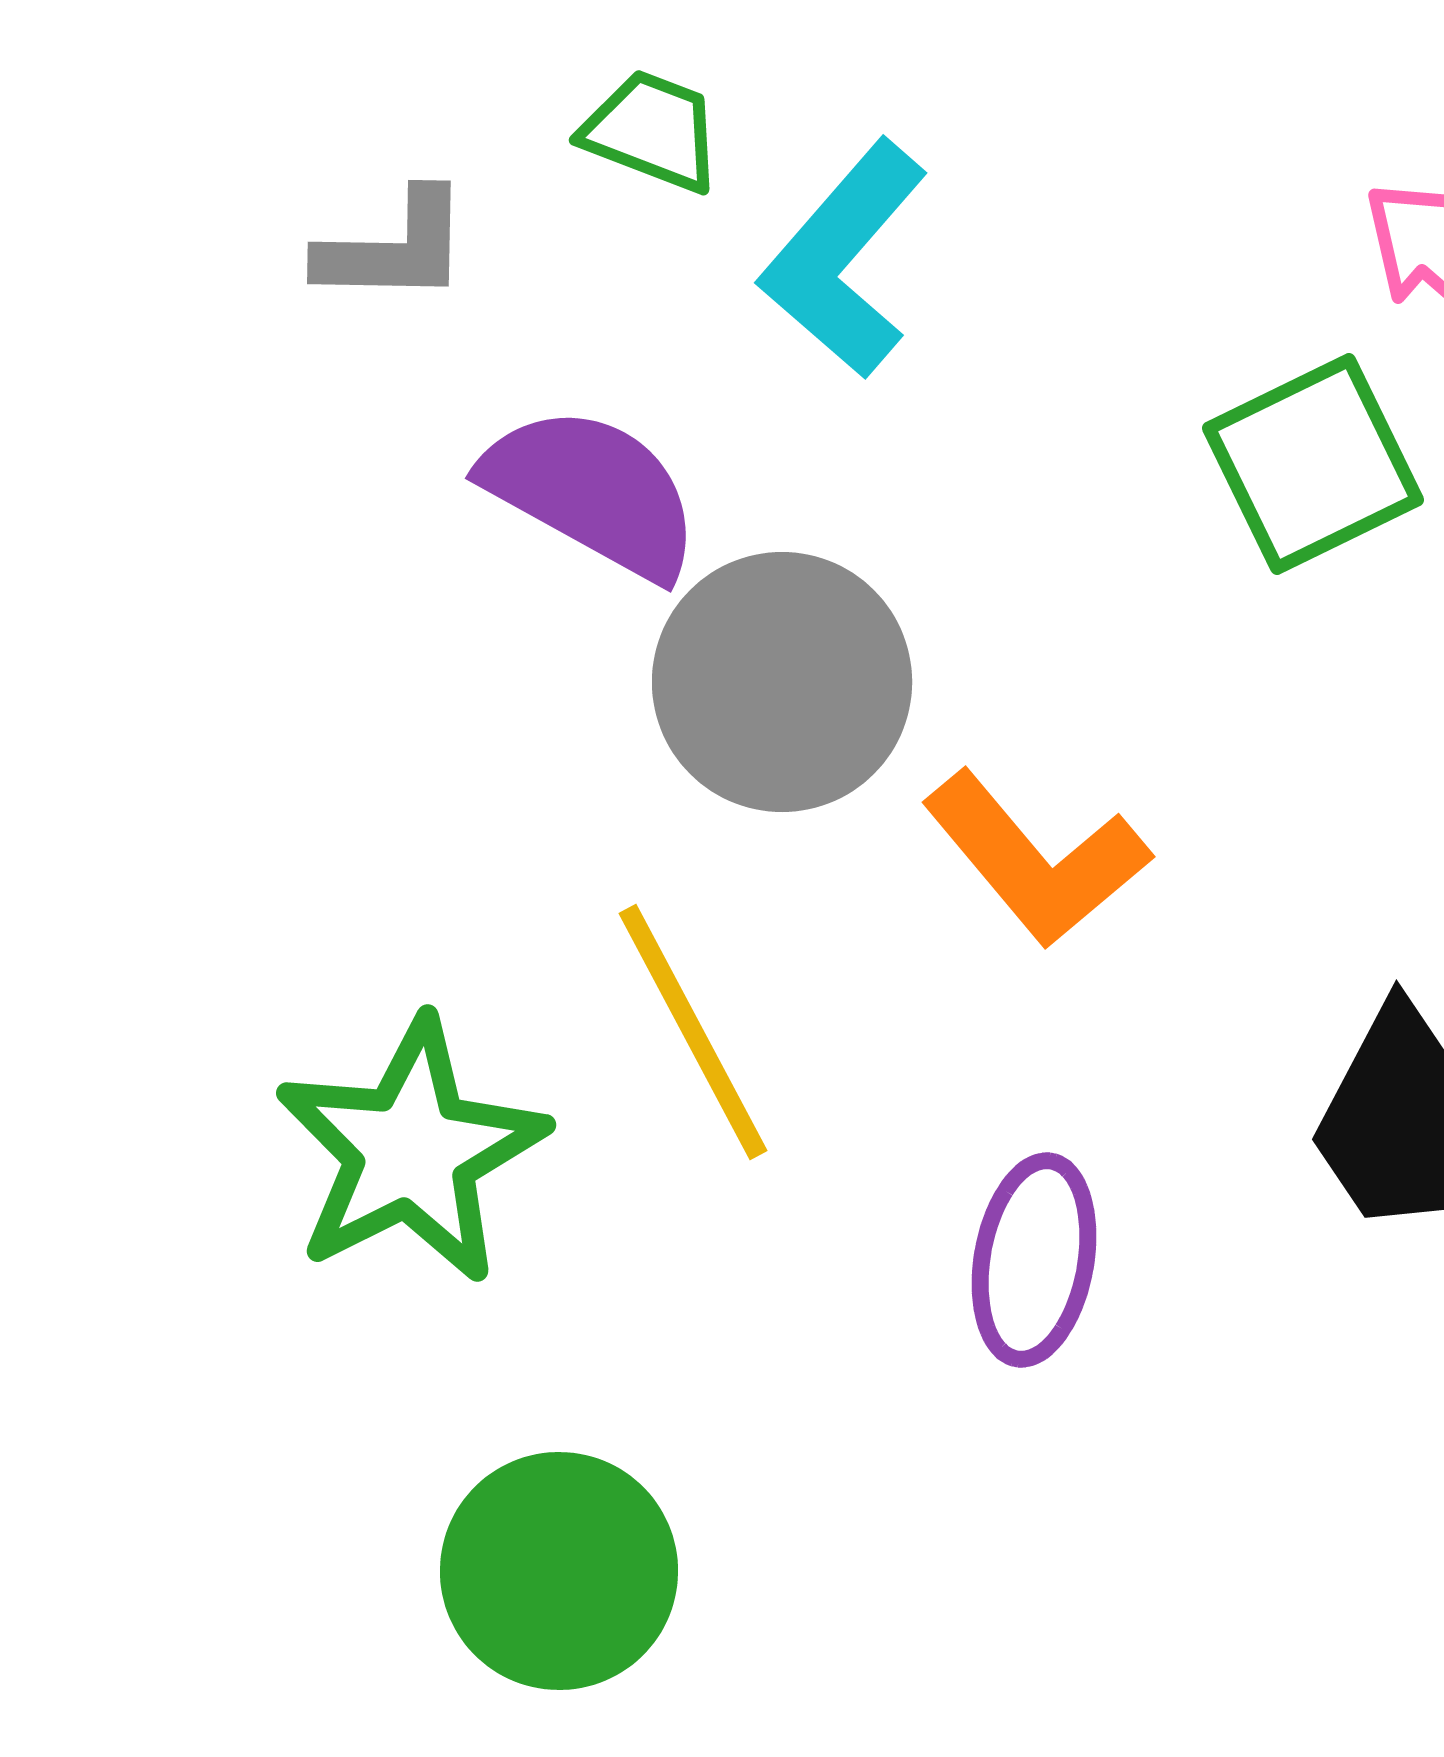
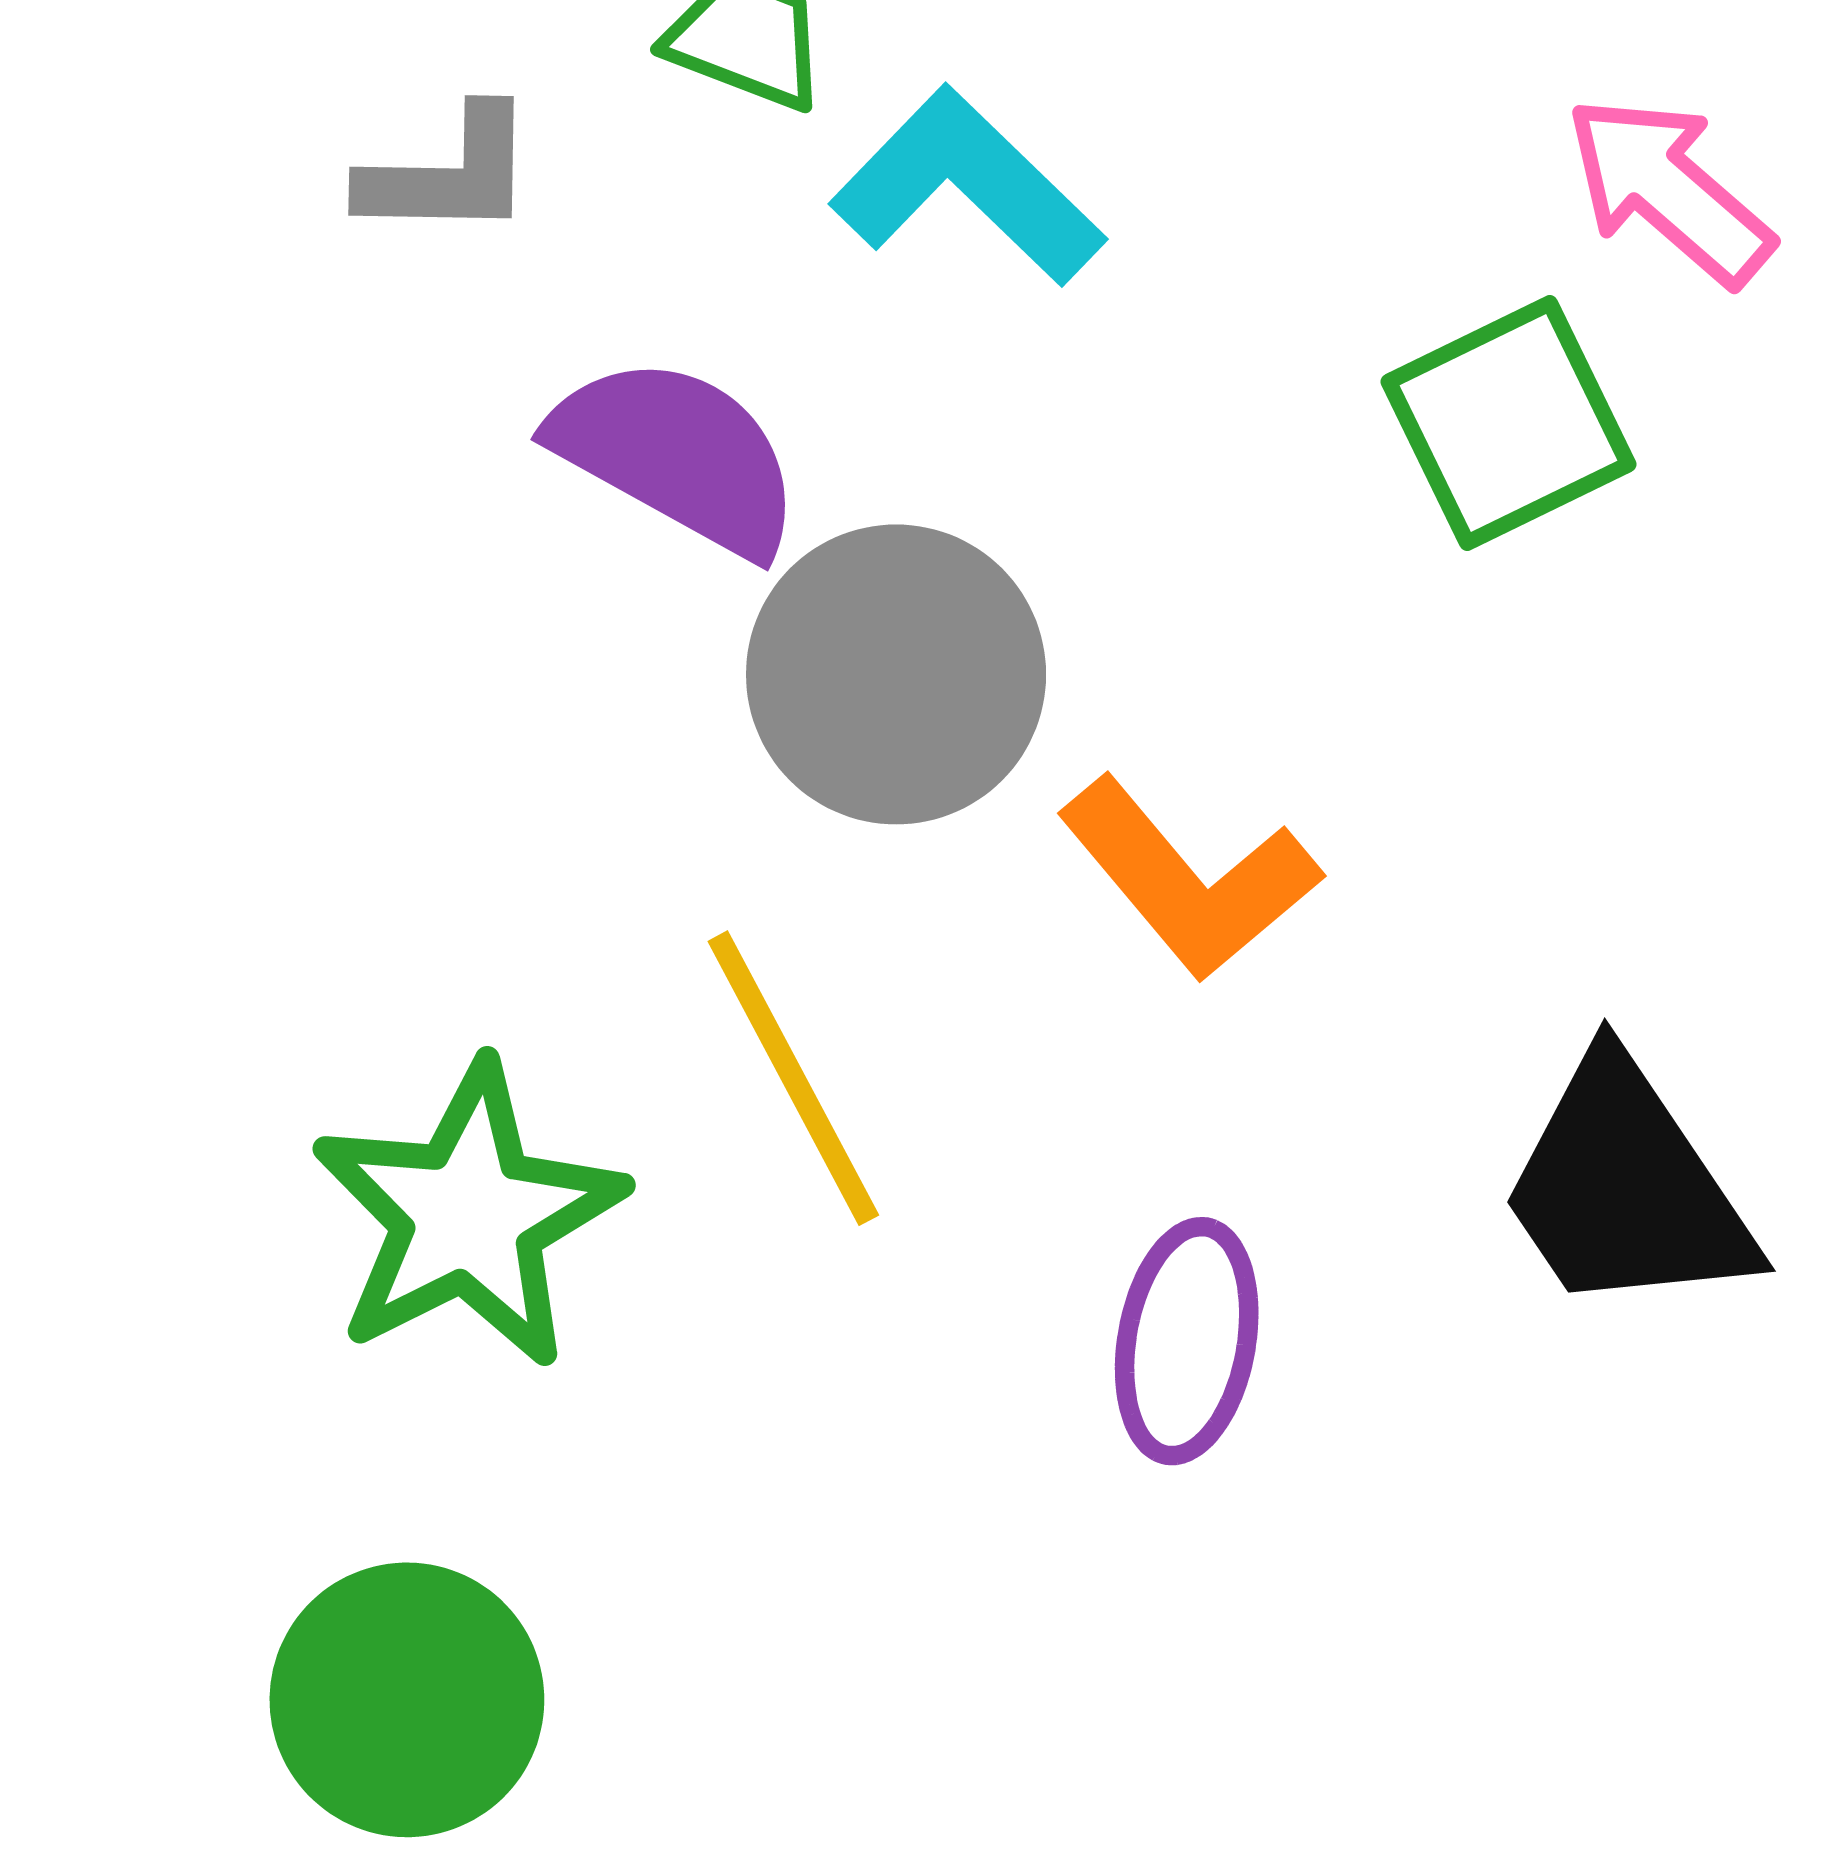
cyan L-shape: (844, 259) -> (968, 187), turned 93
green circle: (559, 1571) -> (407, 1700), moved

